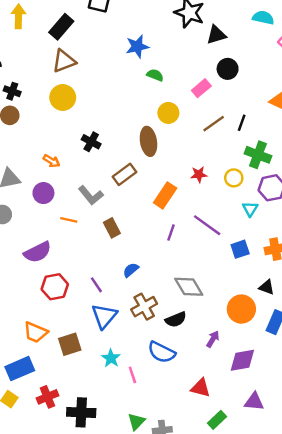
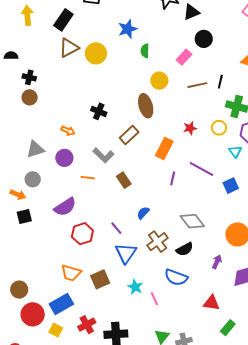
green semicircle: (155, 75) -> (145, 51), turned -104
yellow circle: (63, 97) -> (96, 53), moved
brown line: (214, 124) -> (197, 85), turned 30

